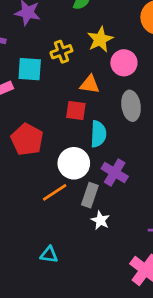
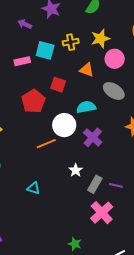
gray ellipse: (131, 106) -> (114, 91), turned -60
red square: (76, 111) -> (58, 85), moved
cyan semicircle: (98, 134) -> (86, 107), turned -114
gray rectangle: (90, 195) -> (95, 184), moved

